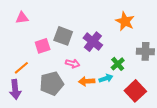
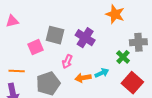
pink arrow: (73, 64) -> (67, 62), turned 104
green cross: (118, 64) -> (123, 57), moved
orange line: (21, 68) -> (17, 71), turned 49

